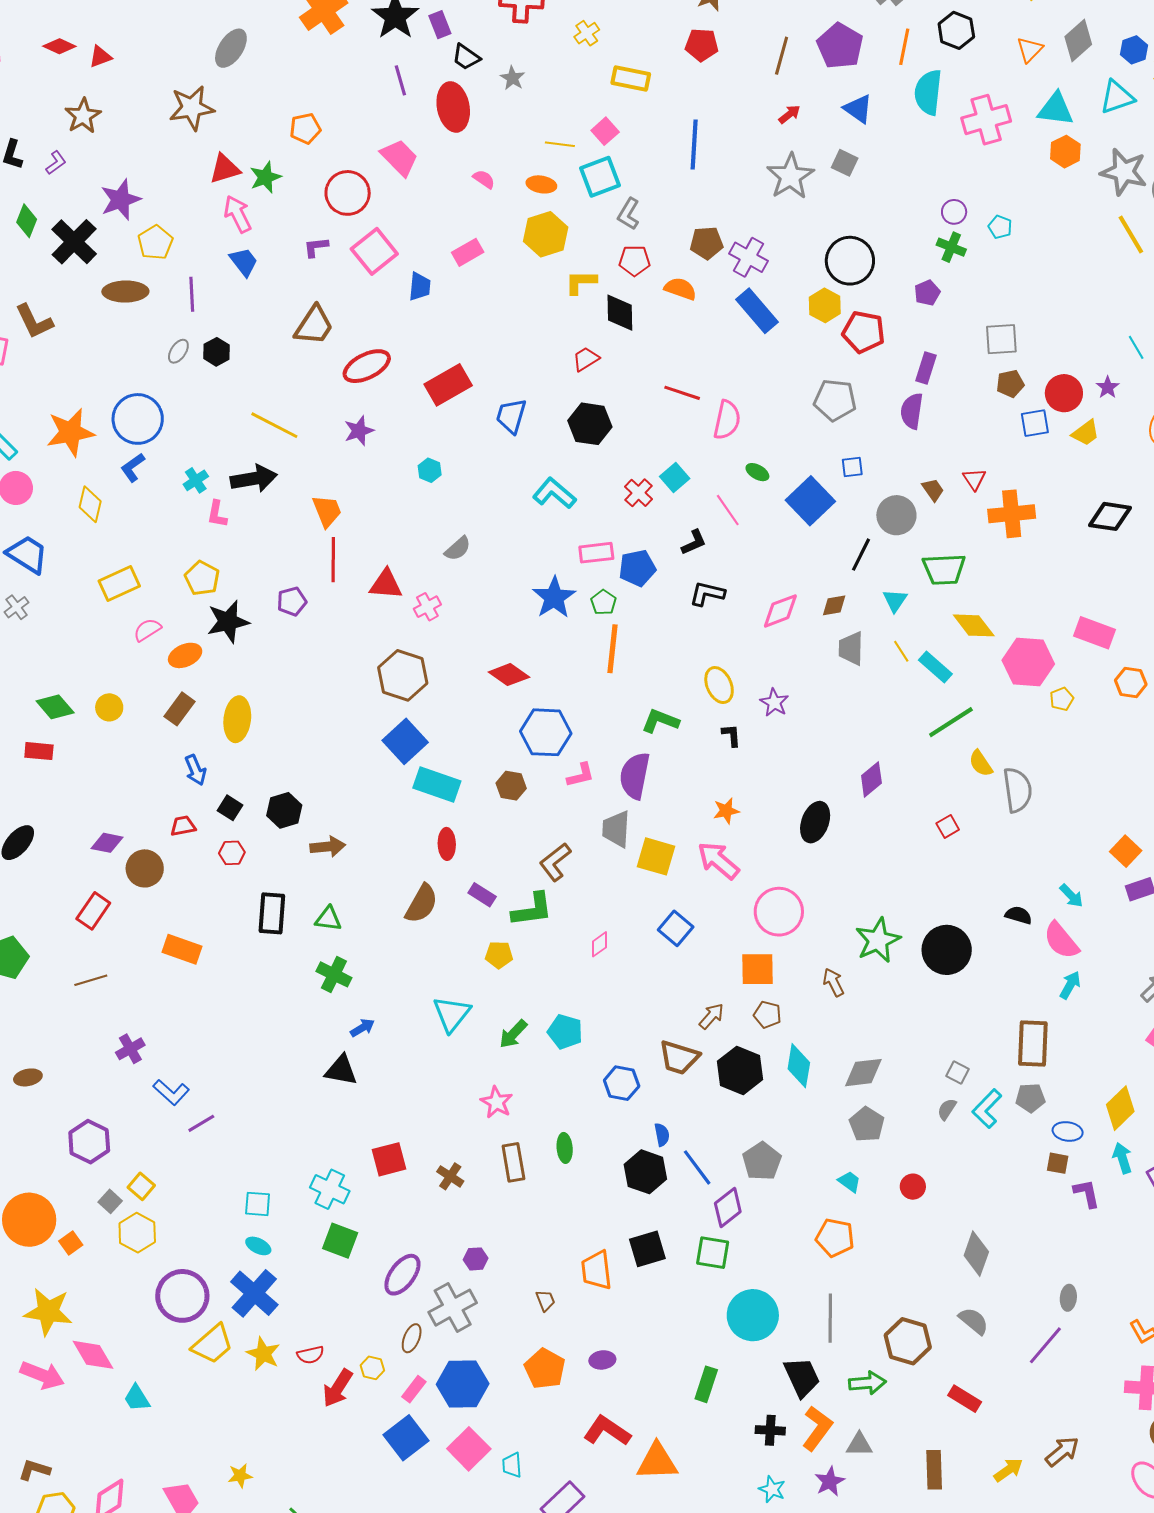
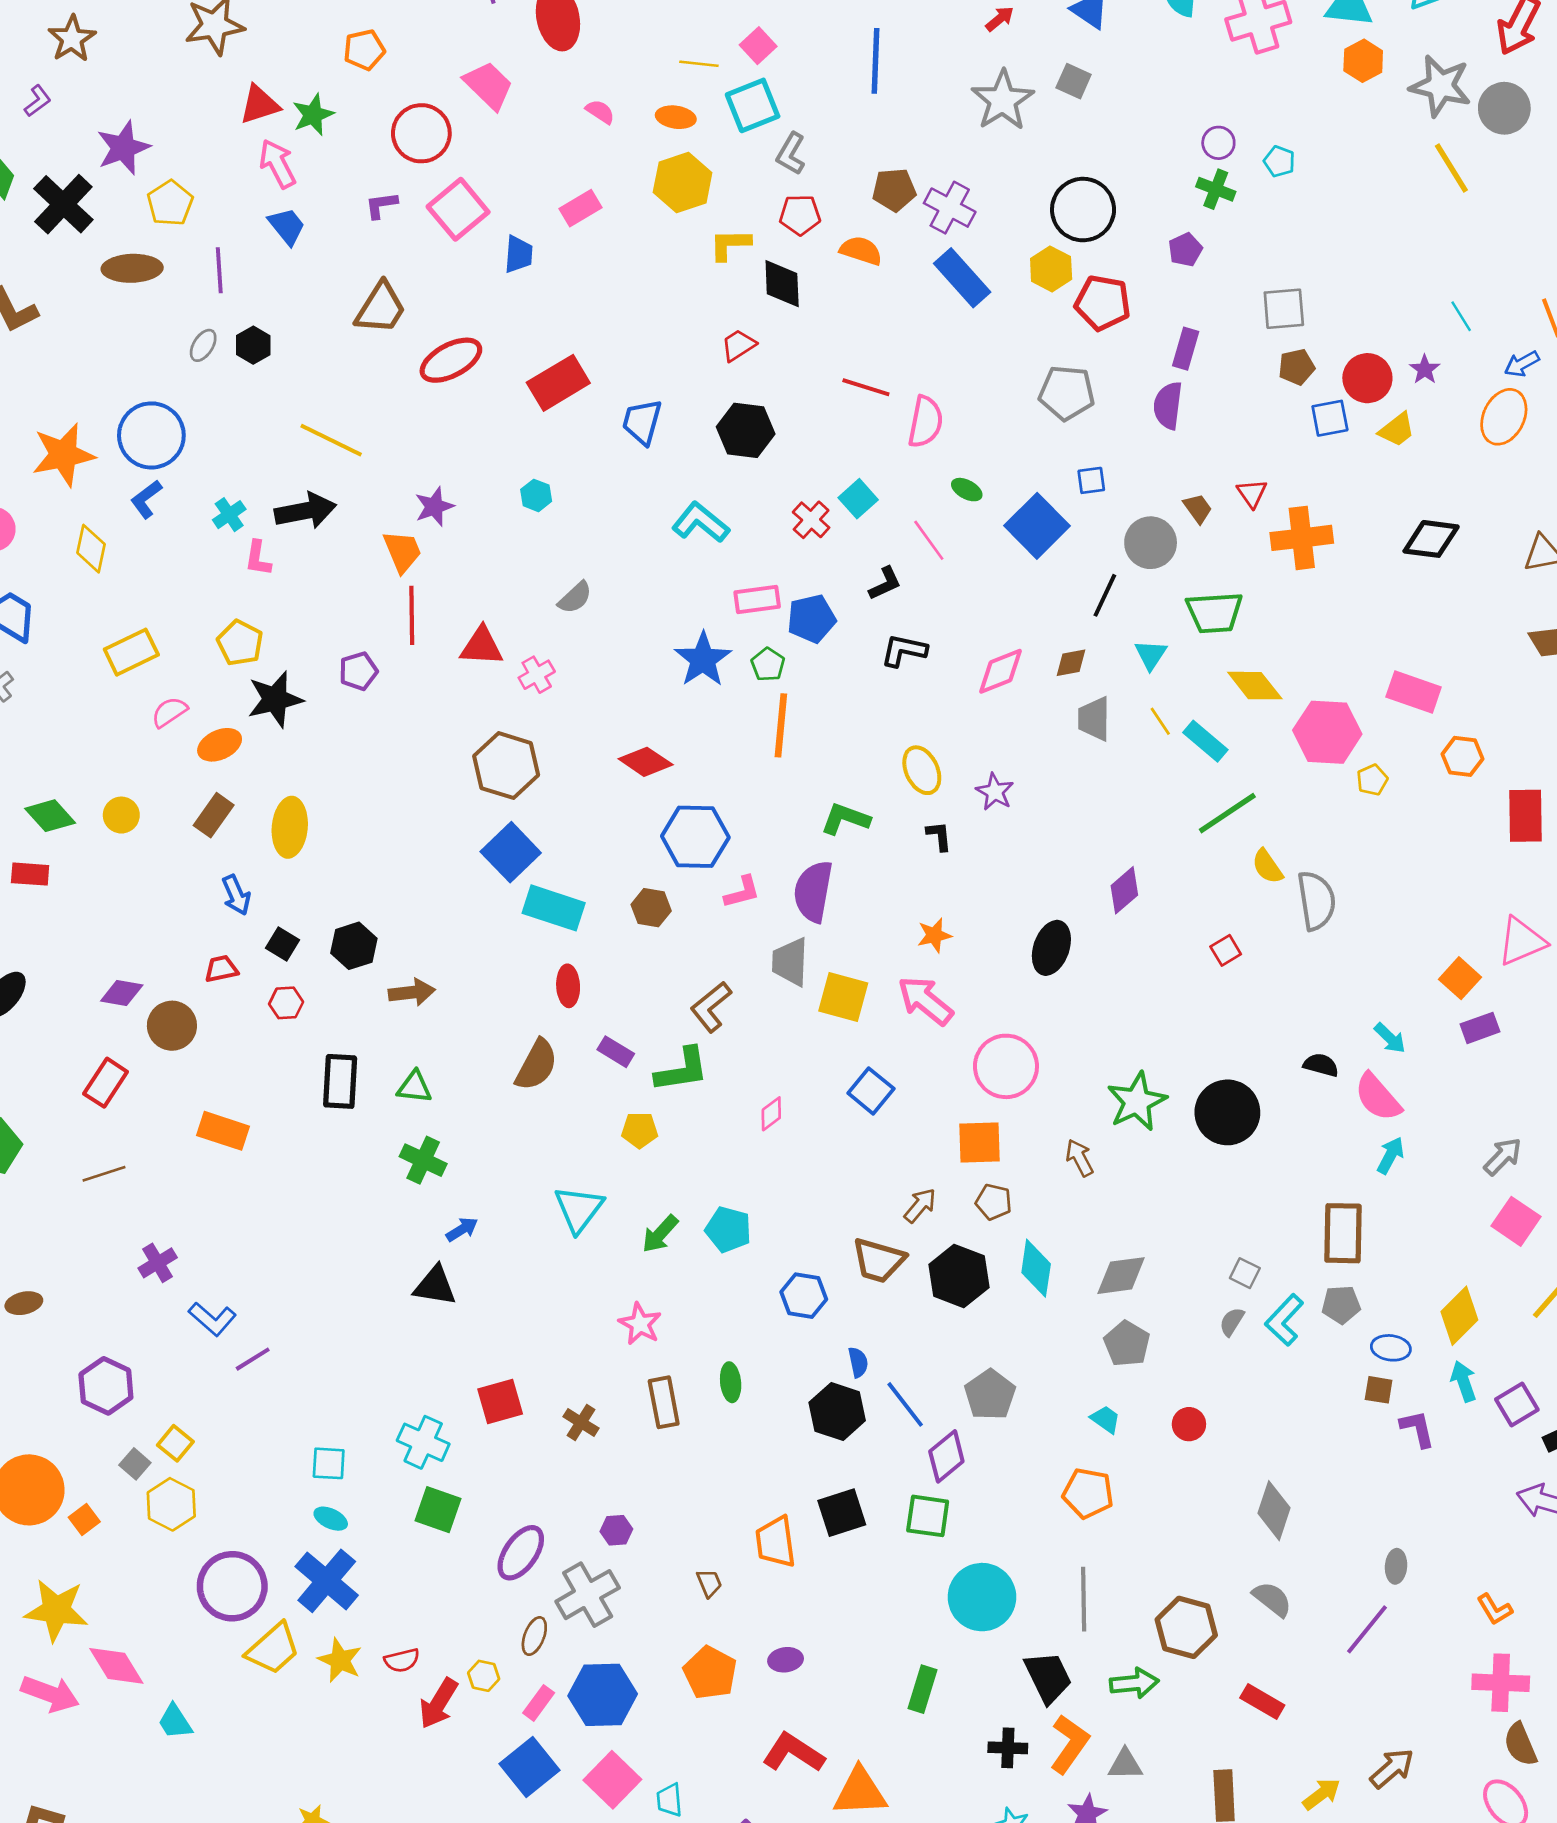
purple star: (359, 431) -> (434, 507), moved

